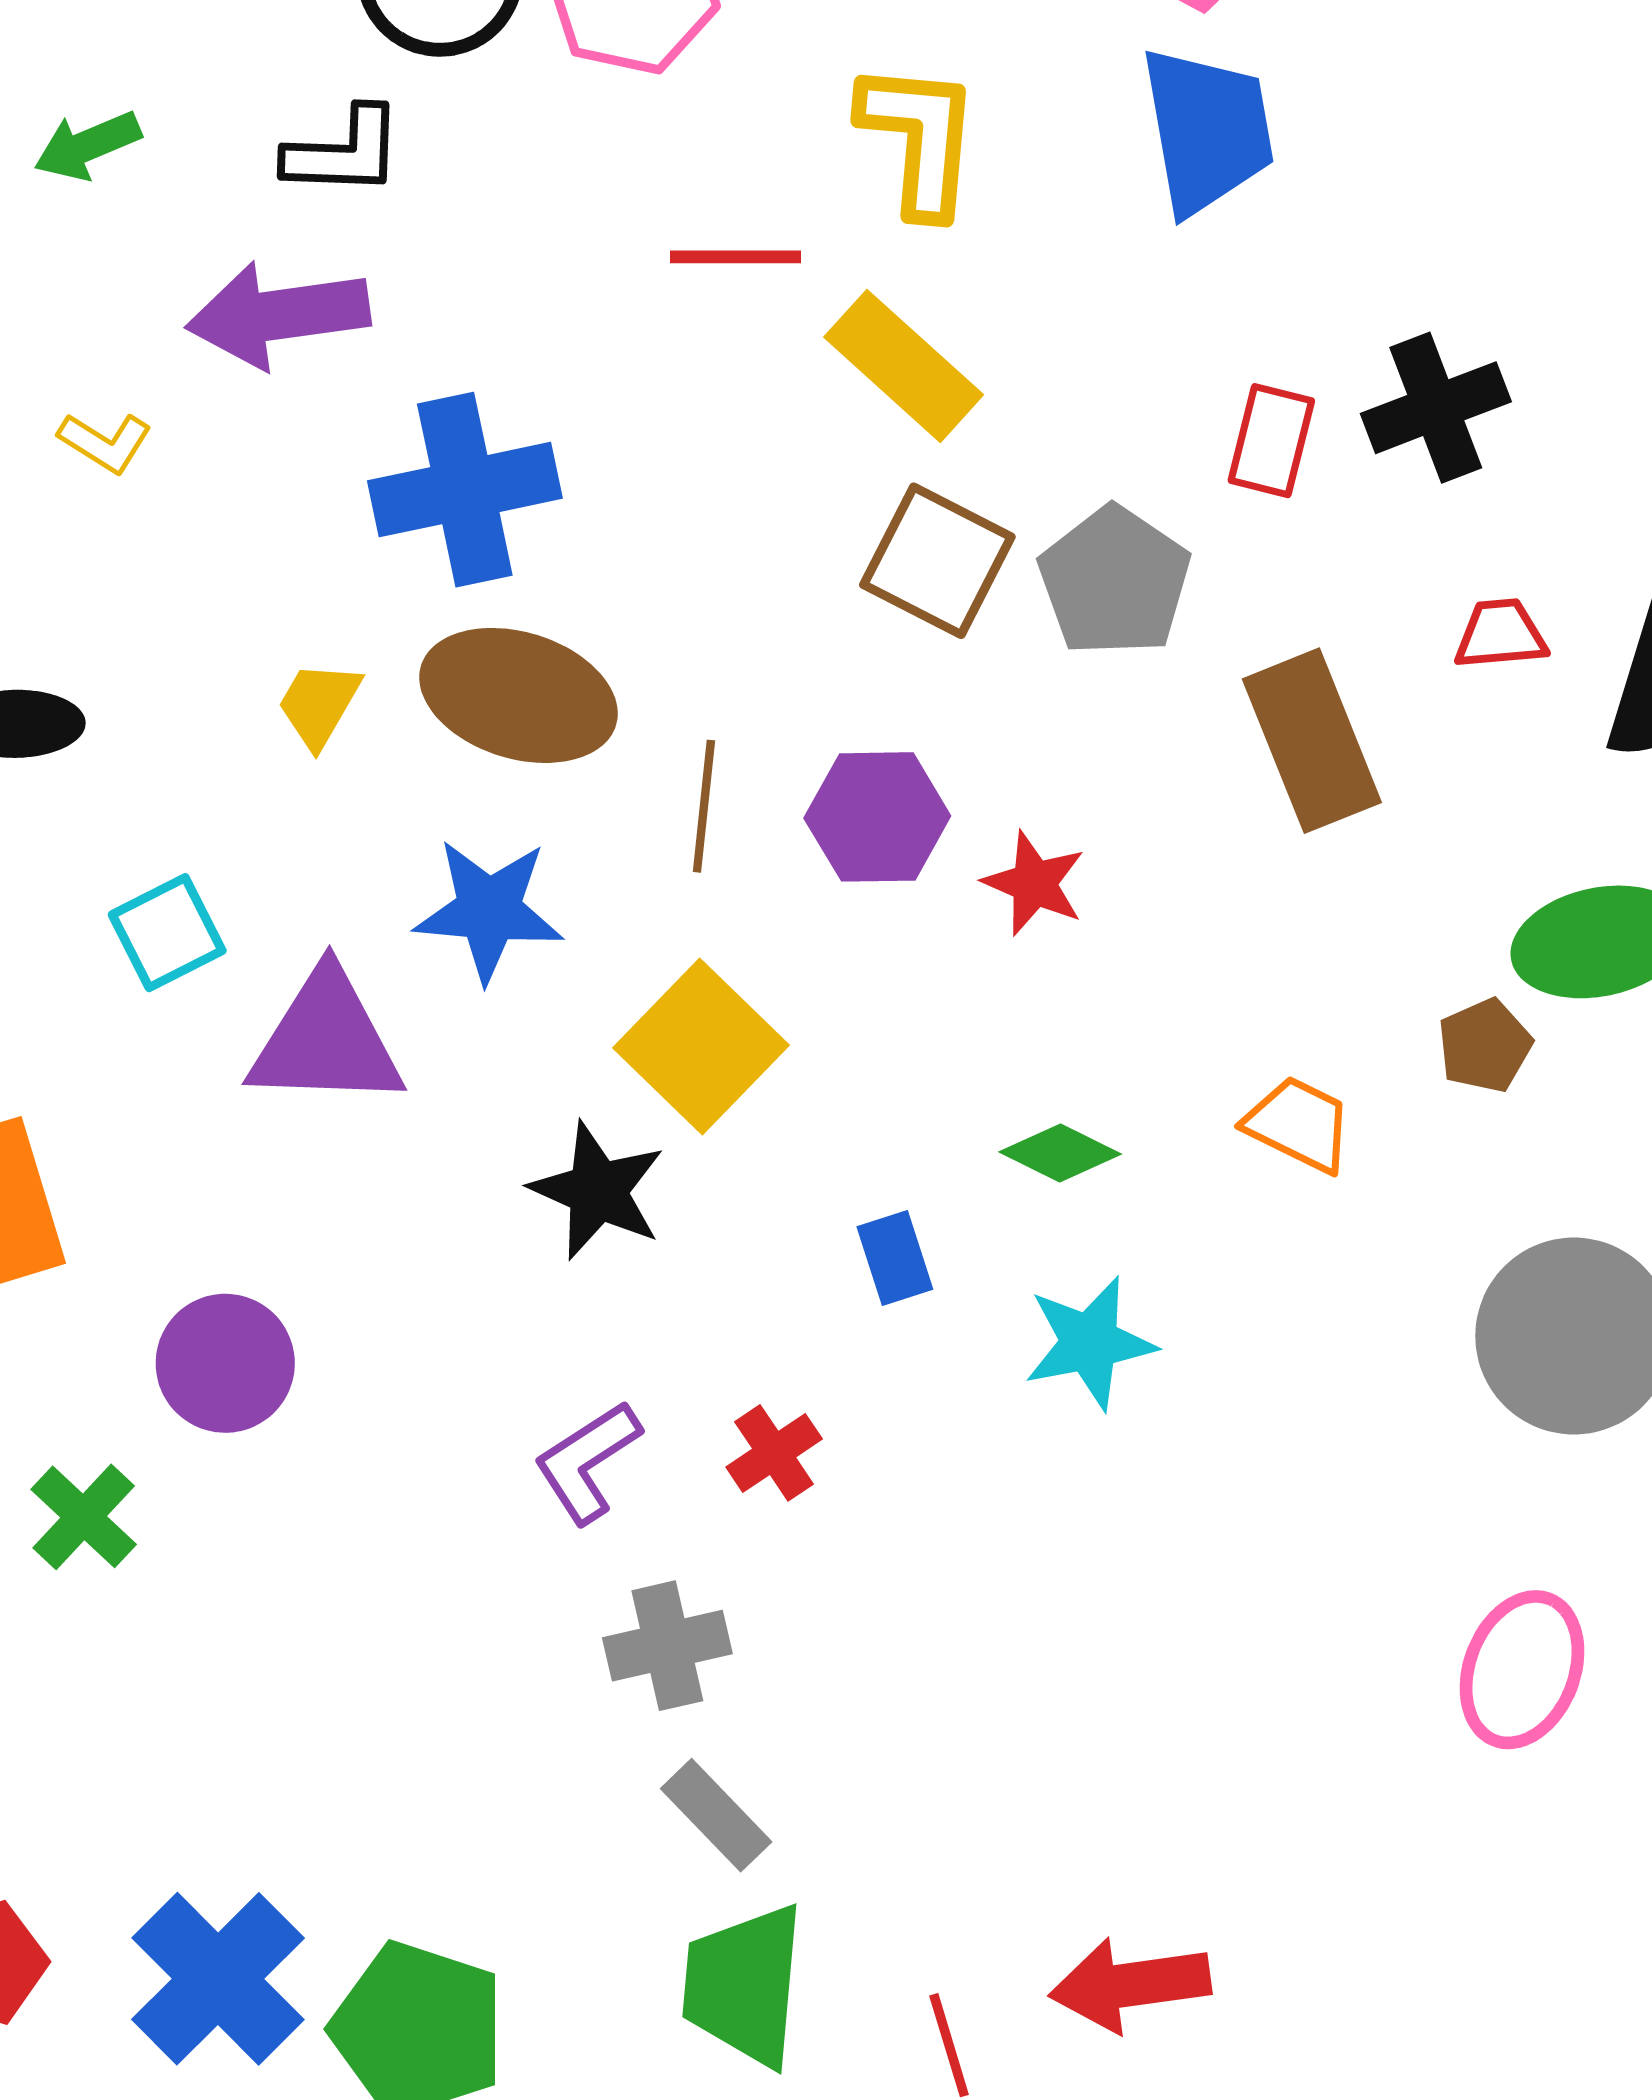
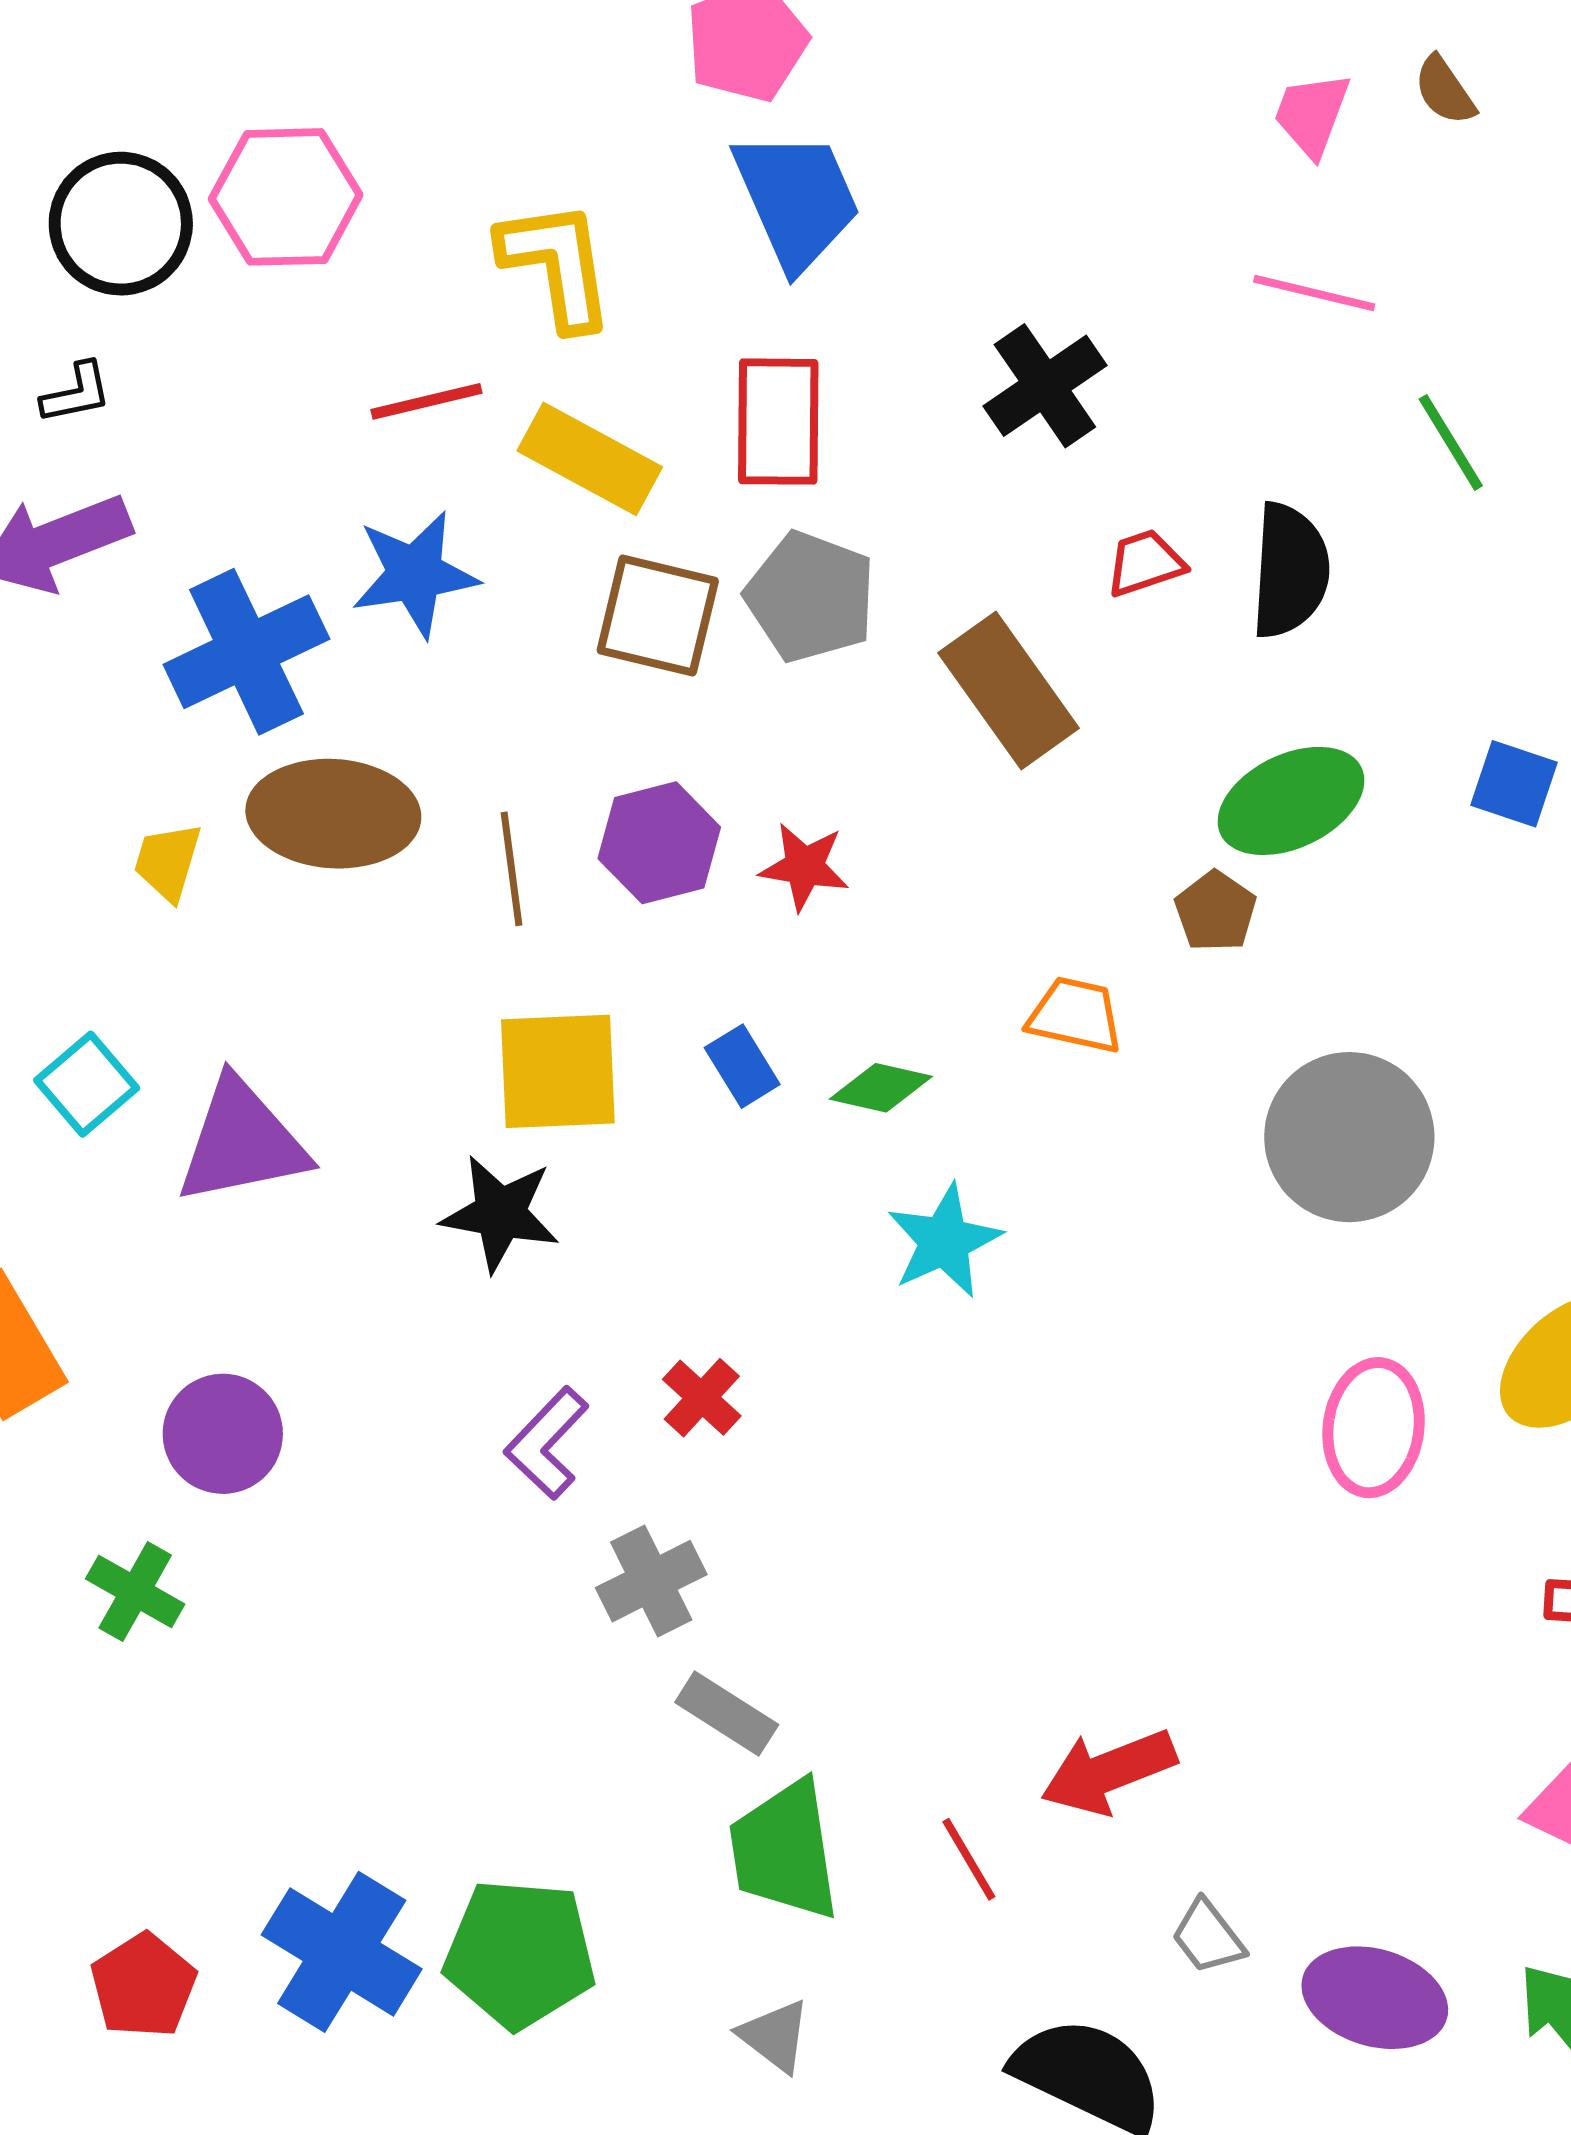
black L-shape: (344, 152) -> (76, 393), size x0.7
red rectangle: (1271, 441) -> (778, 422), moved, size x1.4
blue star: (489, 910) -> (415, 574), moved
yellow square: (701, 1047) -> (558, 1071), turned -33
blue rectangle: (895, 1258) -> (742, 1066), moved

